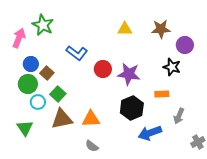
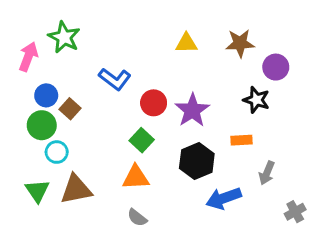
purple star: (129, 74) -> (192, 110), turned 30
green square: (58, 94) -> (142, 140), moved
brown triangle: (62, 119) -> (76, 189), moved

